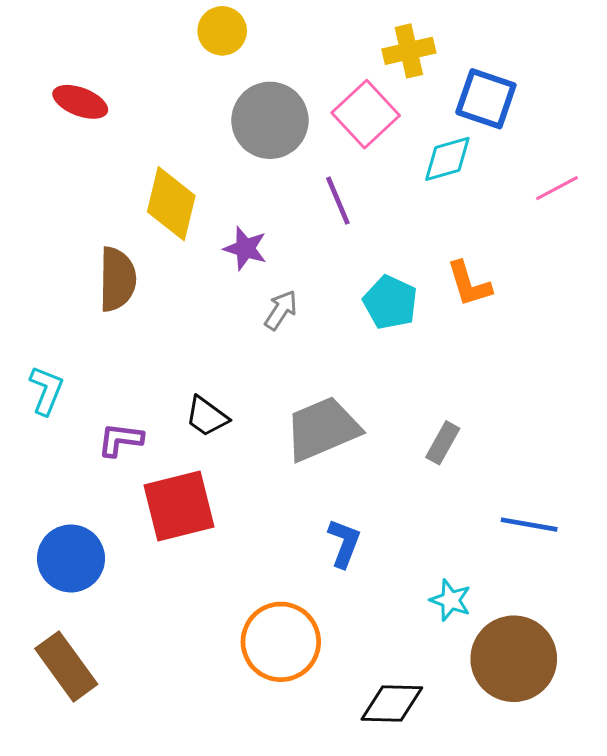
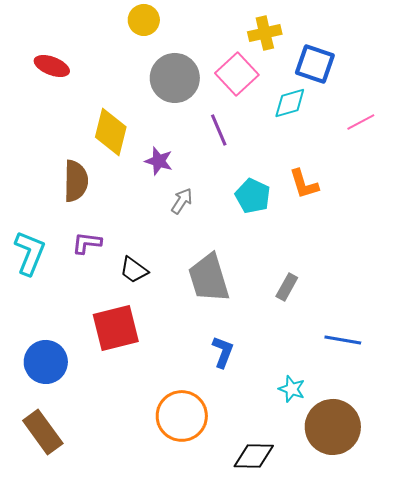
cyan L-shape: (46, 390) -> (30, 253), size x1.4
gray trapezoid: (322, 429) -> (209, 278), turned -84
purple L-shape: (120, 440) -> (87, 243), moved

